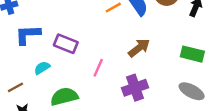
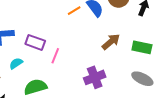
brown arrow: (139, 48) -> (111, 42), moved
pink line: (98, 68) -> (55, 56), moved

